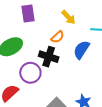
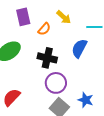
orange semicircle: (58, 37) -> (44, 29), moved
purple circle: (30, 73) -> (56, 83), moved

